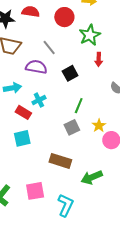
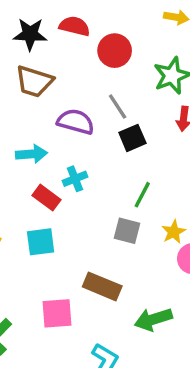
red circle: (64, 17) -> (115, 51), moved
gray line: (49, 47) -> (118, 106), moved
gray square: (72, 127) -> (127, 231), turned 35
pink square: (35, 191) -> (57, 313), moved

